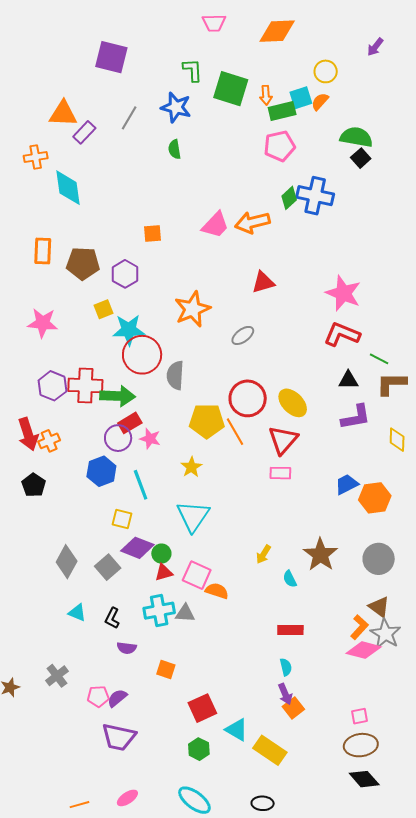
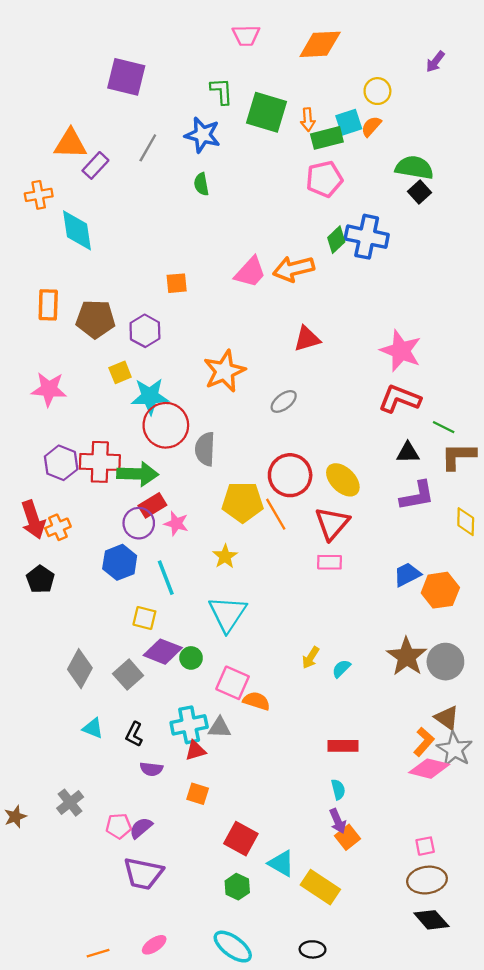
brown star: (320, 555) -> (407, 657), moved
red triangle: (164, 572) -> (195, 750), moved
cyan semicircle: (290, 579) -> (341, 669), moved, turned 72
red square: (202, 708) -> (241, 839), turned -36

